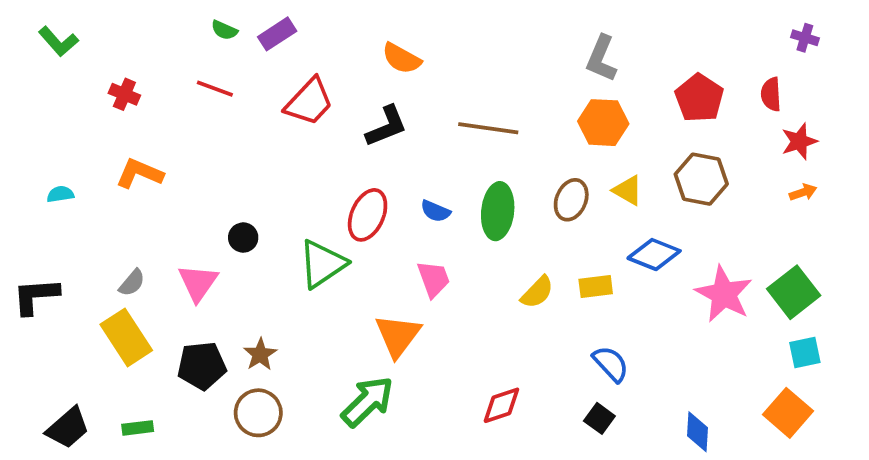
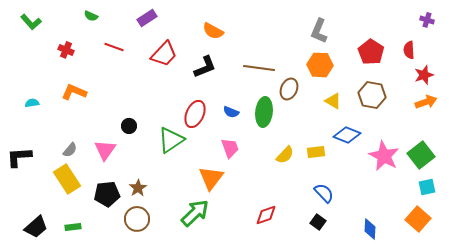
green semicircle: (224, 30) -> (91, 16), moved
orange arrow: (803, 192) -> (426, 102), size x1.5
brown ellipse: (571, 200) -> (289, 89), moved

